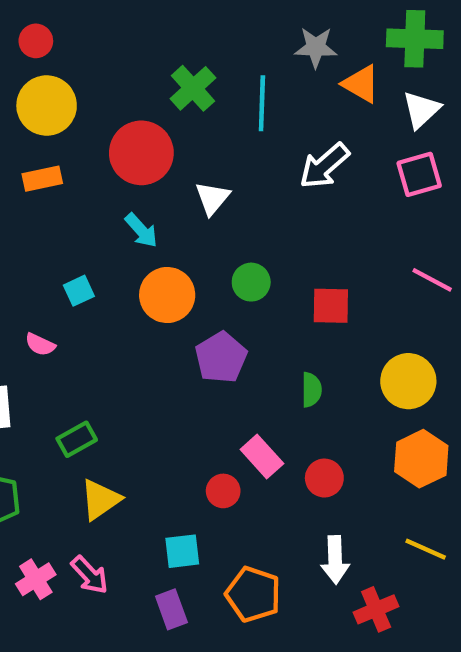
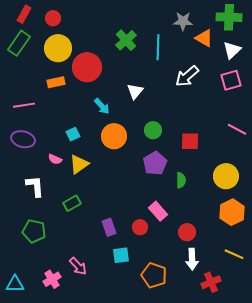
red circle: (141, 153) -> (87, 67), moved
purple pentagon: (221, 357) -> (155, 163), moved
red circle: (324, 478) -> (187, 232), moved
yellow triangle: (100, 500) -> (79, 164), moved
pink cross: (36, 579) -> (52, 279), moved
purple rectangle: (171, 609) -> (109, 227), moved

